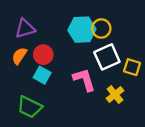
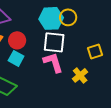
white square: (107, 57) -> (54, 42), moved, turned 30
yellow square: (132, 67) -> (95, 51), turned -35

